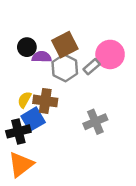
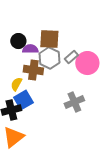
brown square: (65, 45) -> (49, 39), turned 30
pink circle: (110, 54) -> (87, 63), moved
brown cross: (45, 101) -> (33, 70), moved

